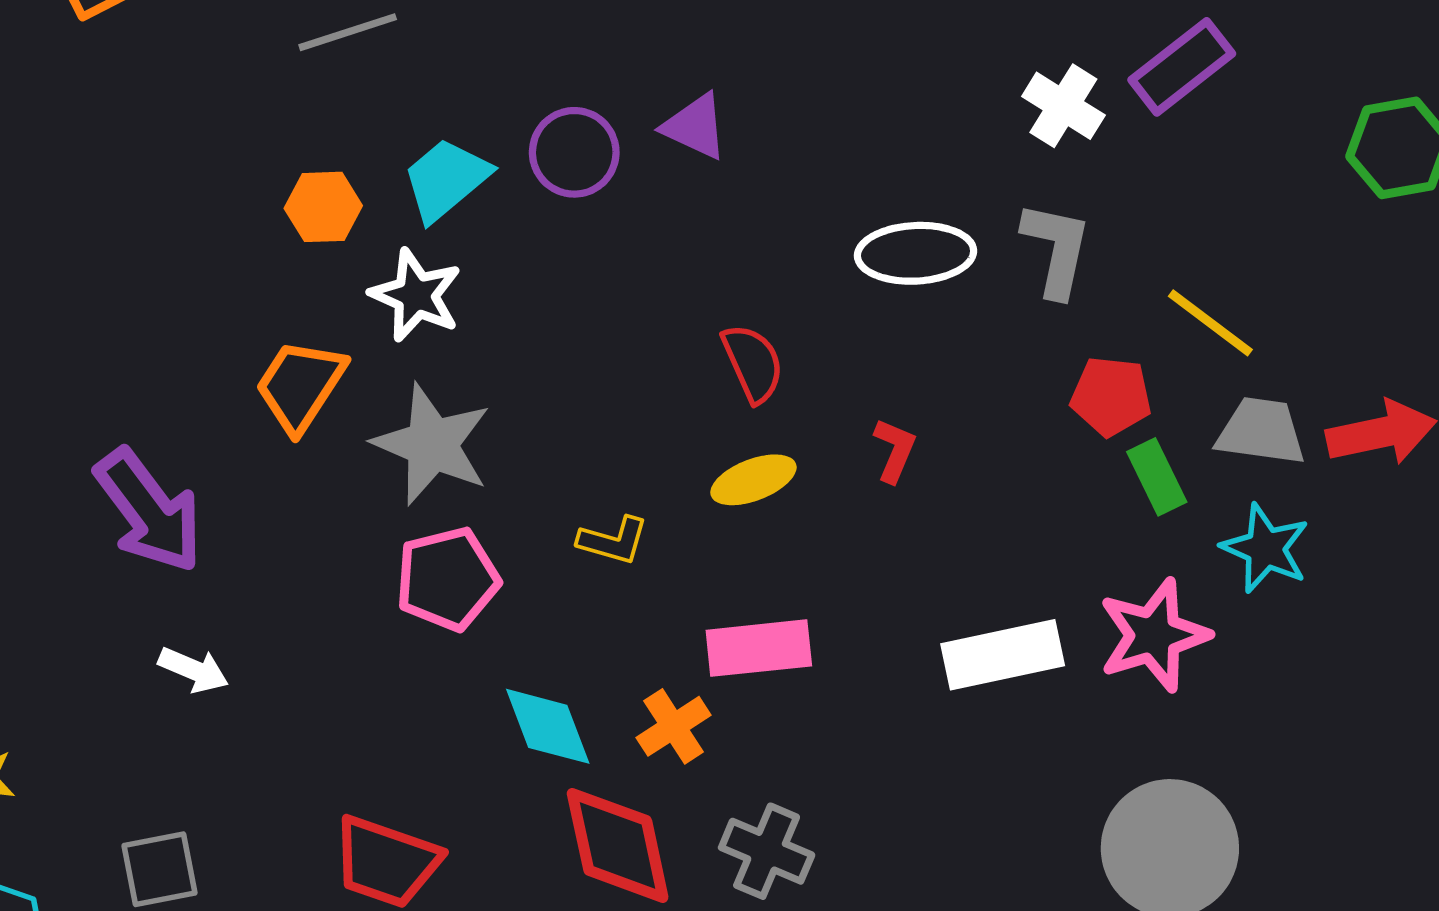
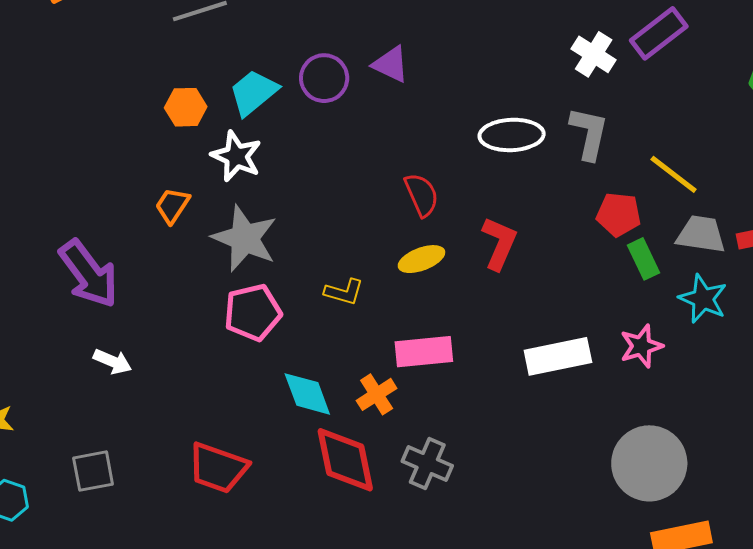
orange trapezoid: (300, 385) -> (172, 205), size x0.7
red L-shape: (895, 450) -> (499, 243), size x1.5
pink star: (1154, 635) -> (641, 346), size x0.7

